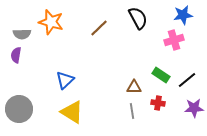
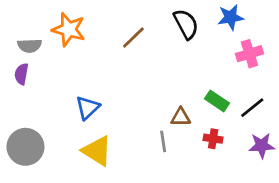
blue star: (183, 15) -> (231, 17), moved
pink cross: (174, 40) -> (249, 54), moved
gray line: (132, 111) -> (163, 141), moved

